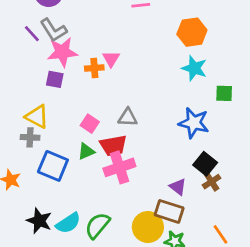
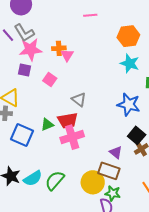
orange cross: (94, 68) -> (59, 48), moved
gray triangle: (128, 117) -> (79, 100), turned 35
pink square: (90, 124) -> (50, 80), moved

